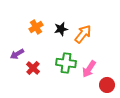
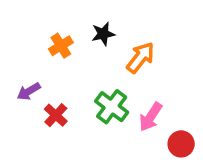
black star: (61, 29) -> (103, 34), moved
green cross: (66, 63) -> (112, 107), turned 30

